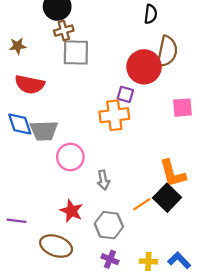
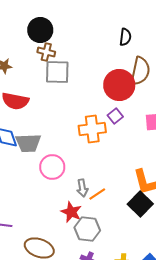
brown cross: (64, 31) -> (46, 52), turned 30
purple square: (125, 94) -> (115, 116), moved, turned 35
orange line: (142, 204) -> (97, 194), moved
red star: (71, 211) -> (71, 212), moved

